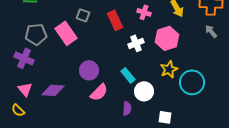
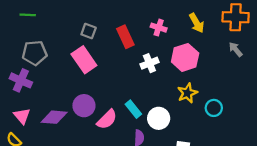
pink rectangle: (66, 33) -> (84, 60), moved
purple circle: (89, 70) -> (84, 106), moved
cyan rectangle: (128, 75) -> (133, 109), moved
cyan circle: (192, 82) -> (214, 108), size x0.6

